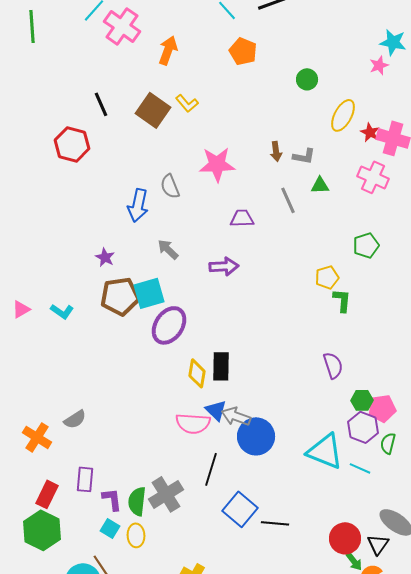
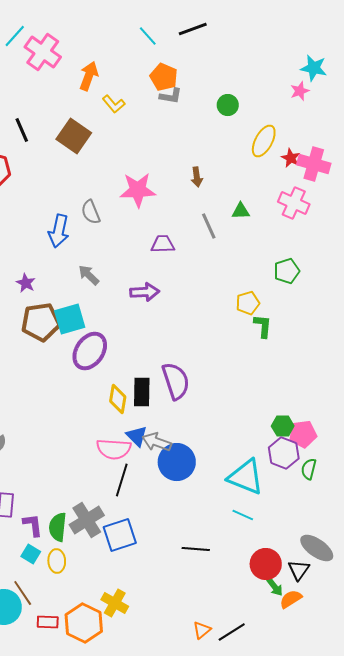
yellow L-shape: (187, 103) -> (114, 104), moved
gray L-shape: (304, 156) -> (171, 96), moved
purple semicircle: (333, 365) -> (176, 381), moved, size x1.4
cyan line: (360, 468) -> (243, 515), moved
black line: (211, 469) -> (122, 480), moved
blue square: (240, 509) -> (120, 535), moved, turned 32

